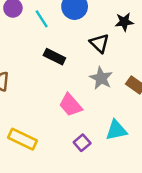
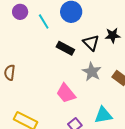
black star: (124, 22) -> (113, 35), moved
black rectangle: (54, 57) -> (65, 48), moved

